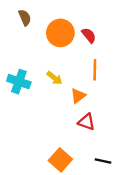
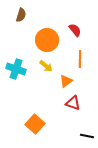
brown semicircle: (25, 18) -> (21, 15), turned 40
orange circle: (60, 33) -> (47, 40), moved
orange square: (60, 160) -> (35, 124), moved

